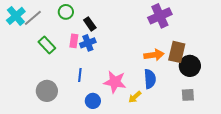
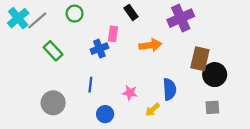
black rectangle: (90, 24) -> (131, 12), moved
pink rectangle: (74, 41) -> (113, 34), moved
orange arrow: (154, 55) -> (150, 45), moved
pink star: (115, 82) -> (130, 93), size x0.6

